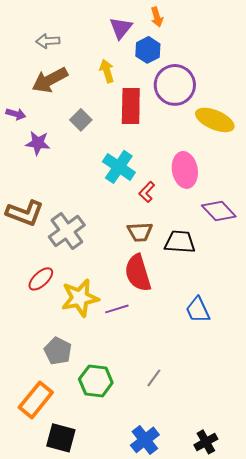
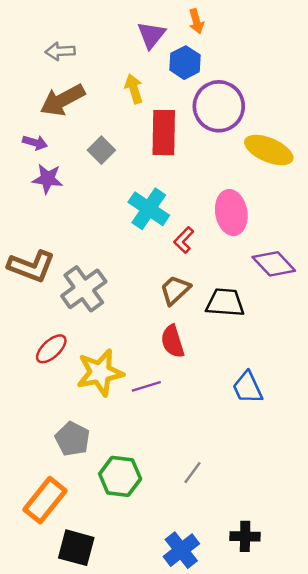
purple arrow: (16, 114) -> (35, 143), moved
brown trapezoid: (140, 232) -> (175, 290), turned 140
red semicircle: (138, 273) -> (173, 341), size x0.7
black cross: (206, 442) -> (245, 536), moved, turned 30

